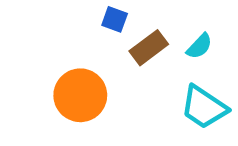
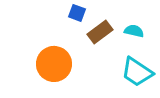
cyan semicircle: (199, 46) -> (134, 31), turned -120

